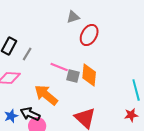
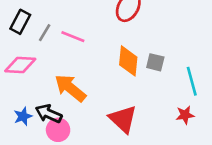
pink line: (59, 67) -> (73, 37), moved
gray square: (73, 76) -> (155, 62), moved

